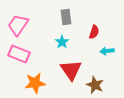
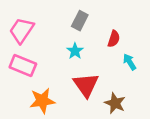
gray rectangle: (66, 17) -> (80, 21), turned 35
cyan arrow: (107, 51) -> (130, 62), turned 64

